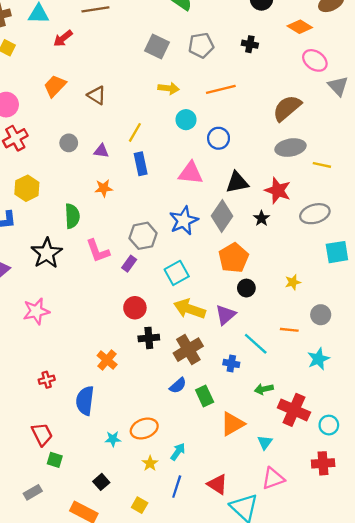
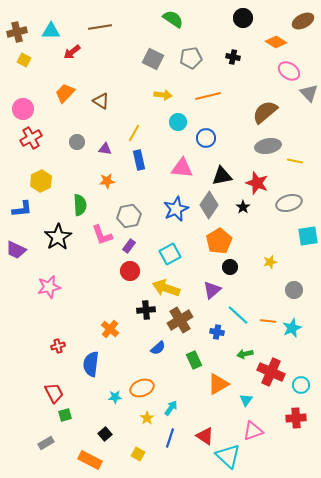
gray hexagon: (143, 236) -> (129, 216), moved
red circle: (135, 308) -> (130, 271), moved
yellow arrow: (189, 309) -> (166, 288), moved
orange line: (289, 330) -> (268, 321), moved
blue semicircle: (178, 386) -> (158, 348), moved
green square: (55, 460) -> (65, 415), turned -32

